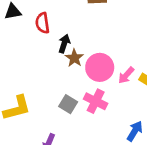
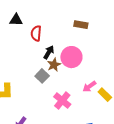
pink circle: (100, 67) -> (71, 57), moved
gray square: (68, 104) -> (42, 76), moved

